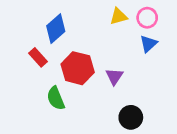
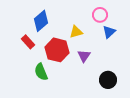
yellow triangle: (119, 16) -> (76, 32), moved
pink circle: (147, 18) -> (100, 15), moved
black circle: (131, 117) -> (108, 80), moved

